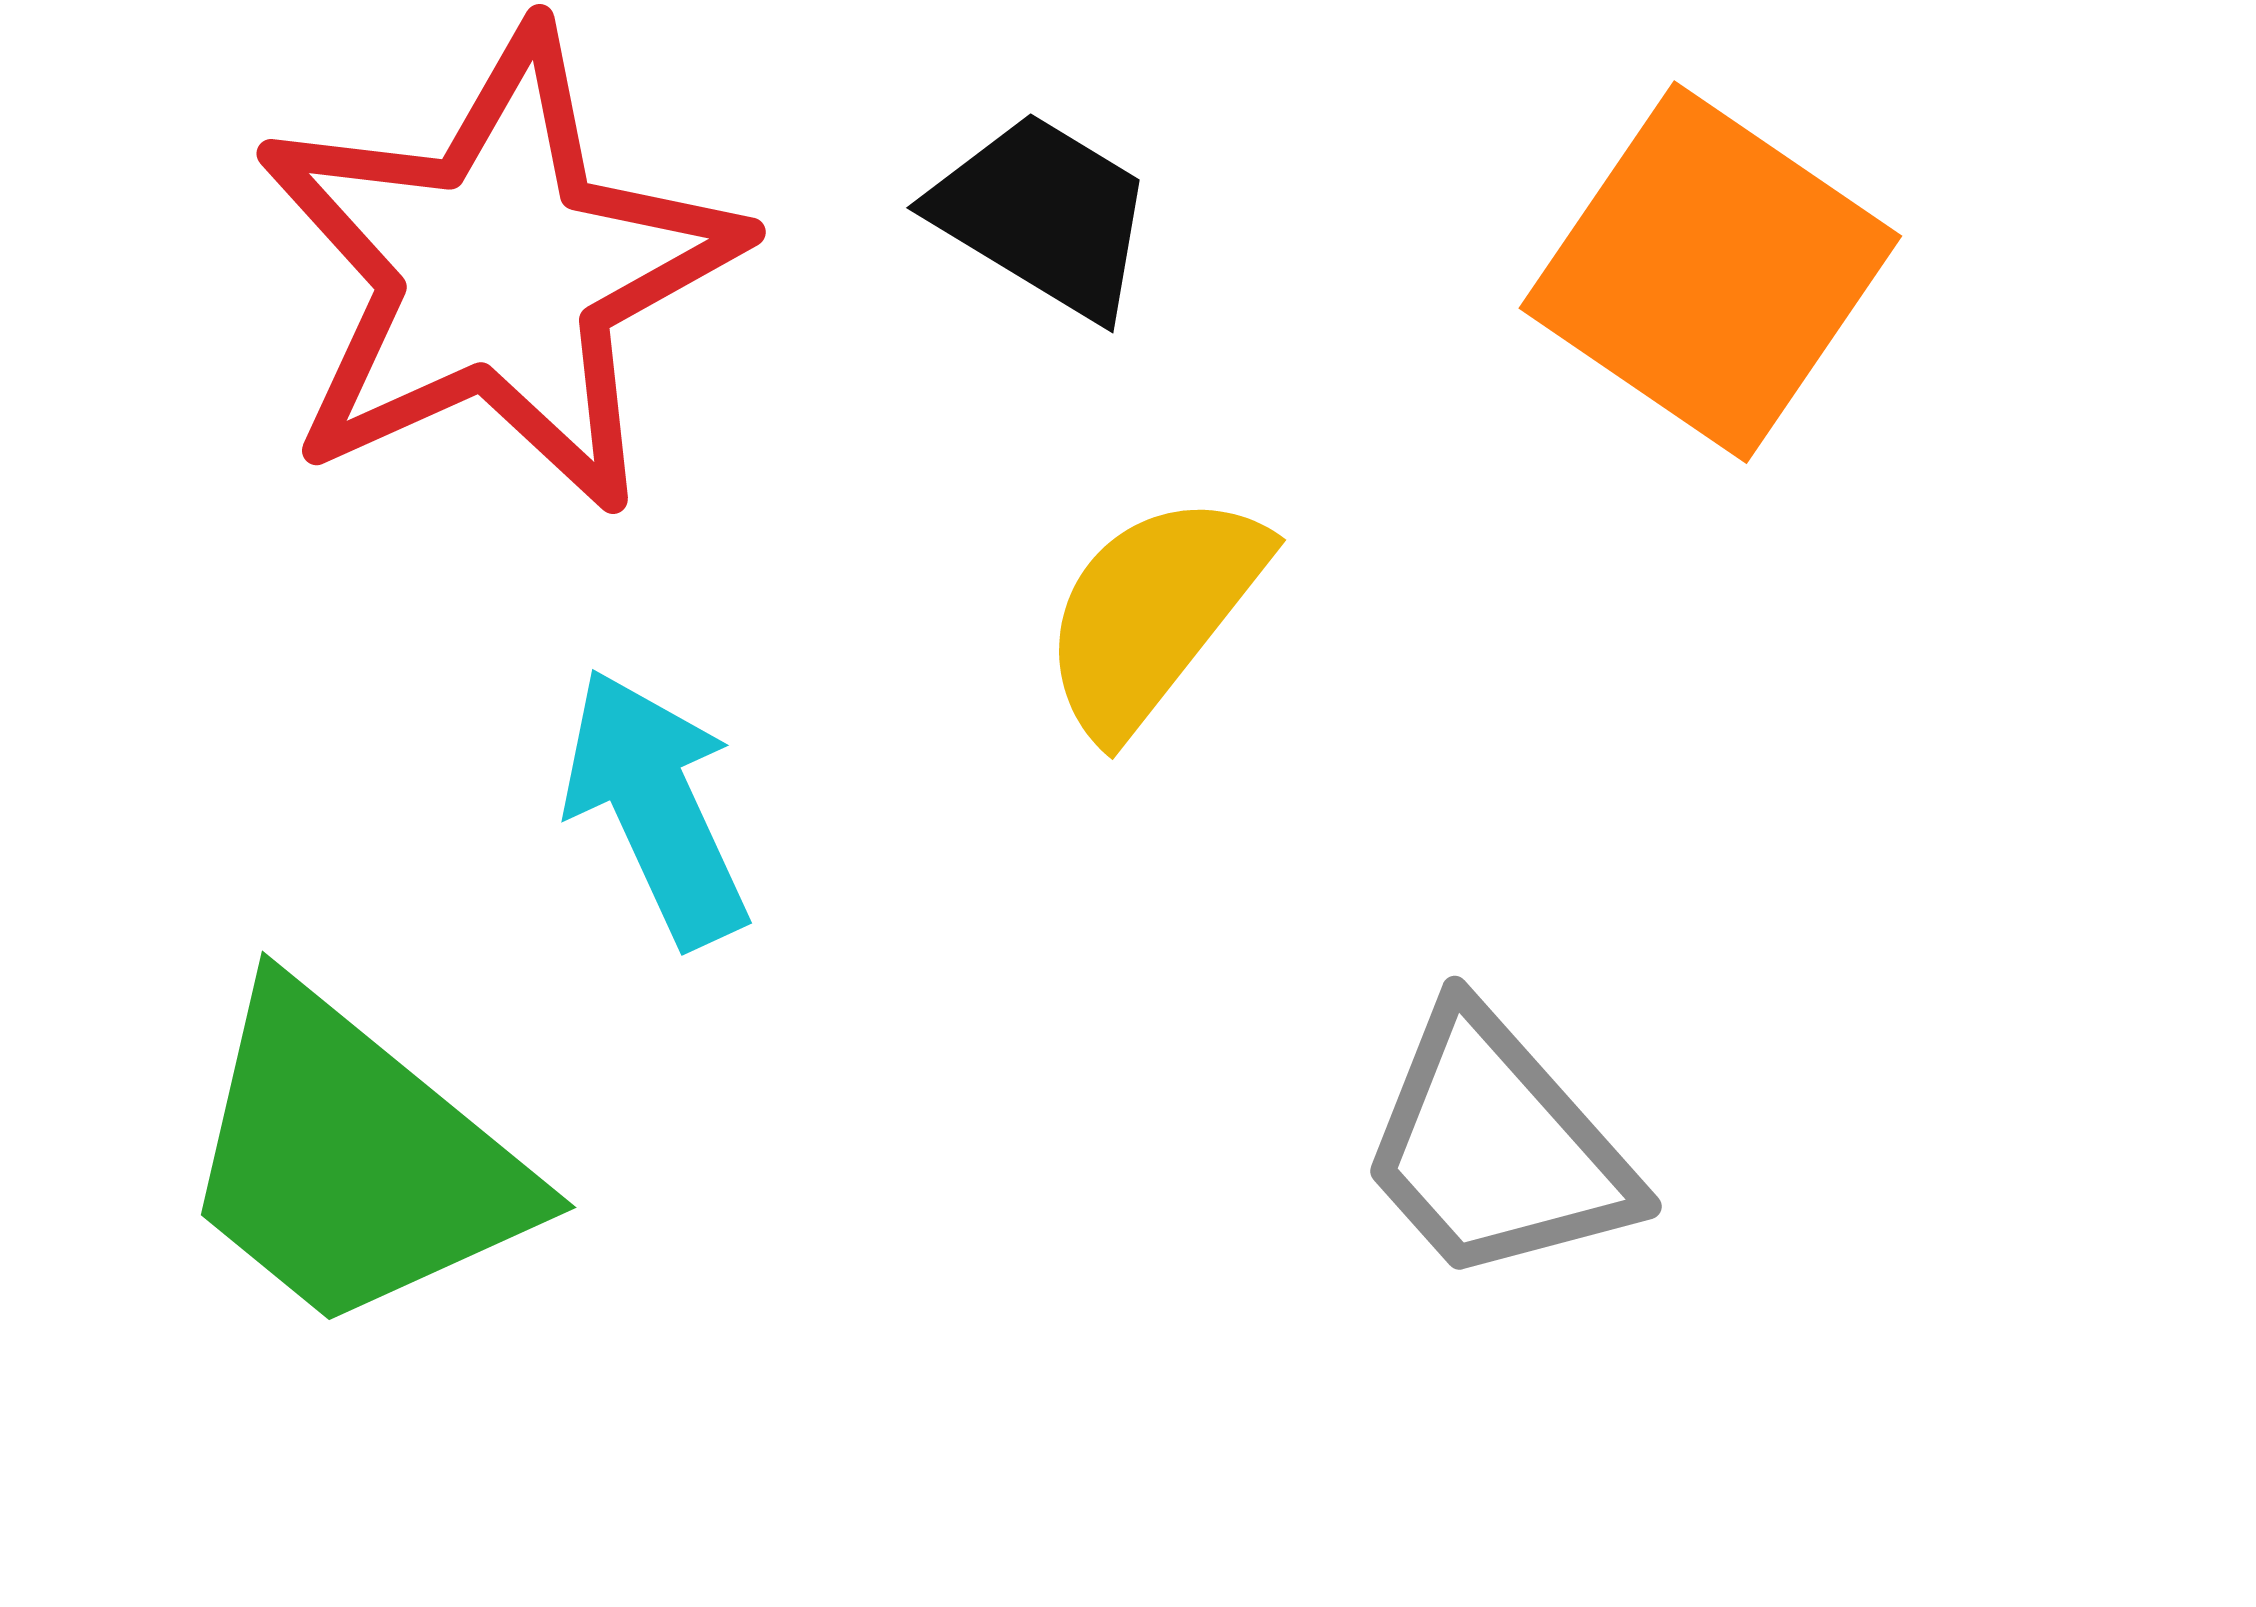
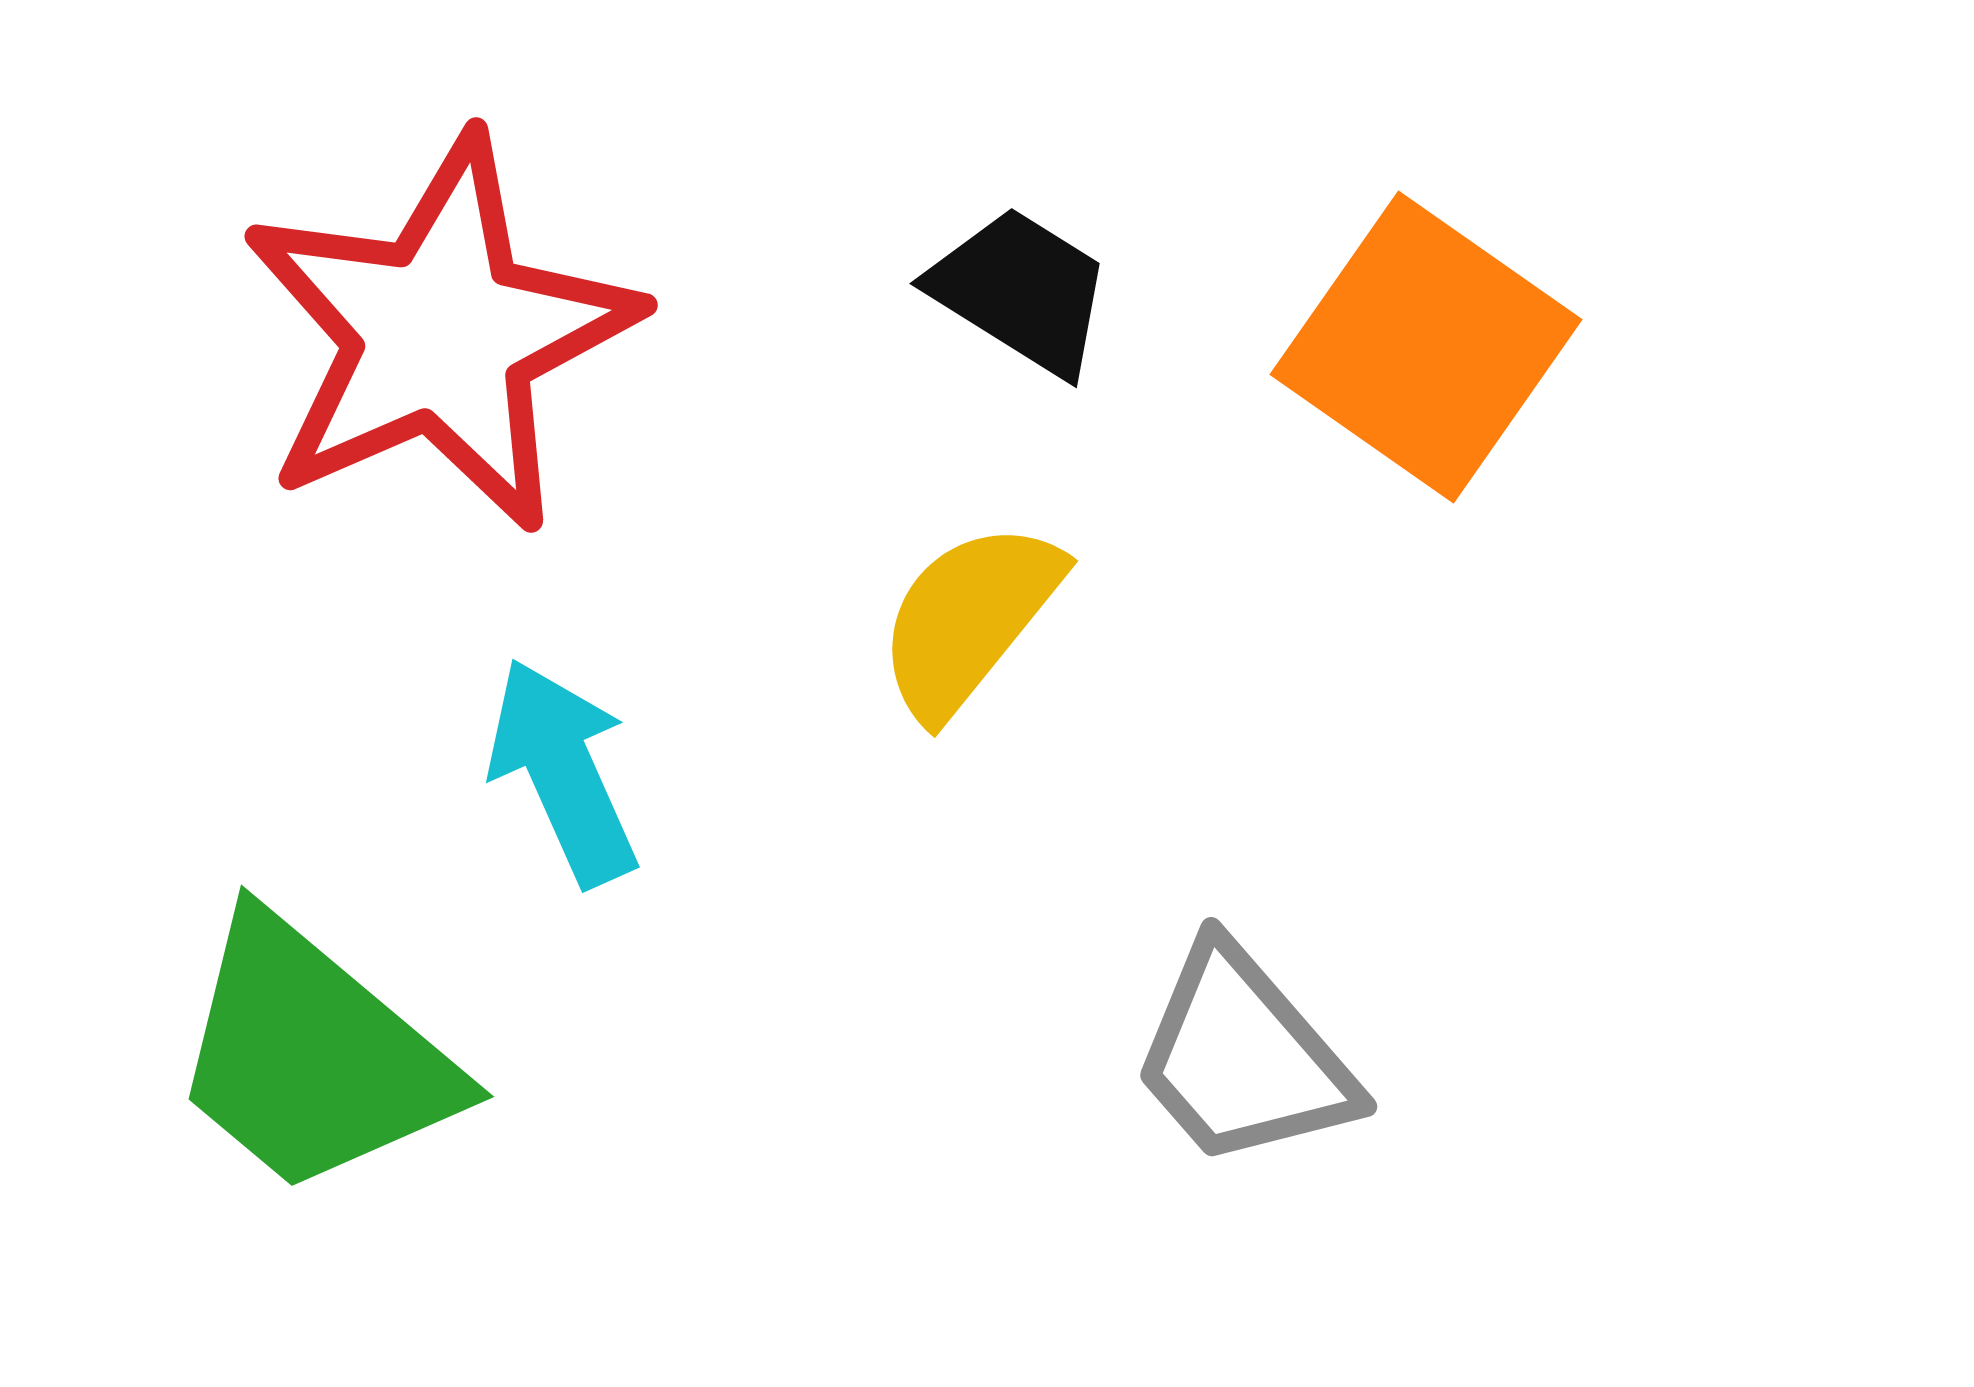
black trapezoid: (1043, 215) -> (1021, 291), moved

